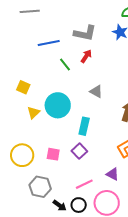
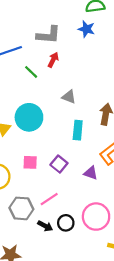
cyan rectangle: (84, 126) -> (78, 130), moved
pink square: (53, 154) -> (30, 162), moved
purple triangle: (113, 174) -> (91, 173), moved
pink line: (84, 184) -> (49, 199), moved

